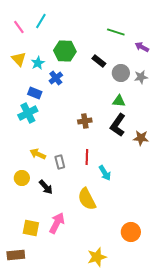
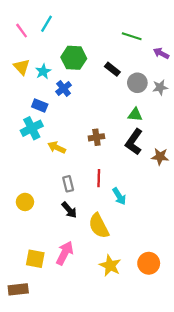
yellow arrow: (38, 154) -> (57, 147), moved
black arrow: (46, 187) -> (69, 210), moved
yellow star: (97, 257) -> (110, 266), moved, turned -30

